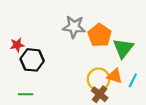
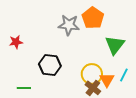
orange pentagon: (100, 35) -> (93, 18), moved
black hexagon: (32, 60) -> (50, 65), moved
orange triangle: (115, 76) -> (107, 80), moved, turned 42

